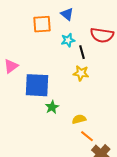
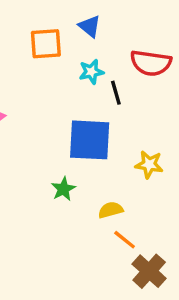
yellow star: (81, 73) -> (149, 164), moved
blue square: (37, 85) -> (90, 140), moved

